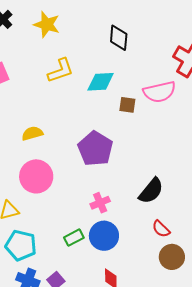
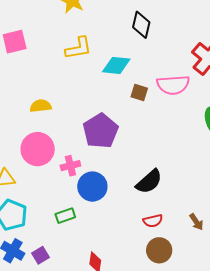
pink cross: (100, 203) -> (70, 166), moved
red semicircle: (161, 229) -> (153, 221), turned -66
blue circle: (104, 236) -> (92, 187), moved

